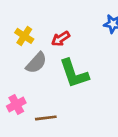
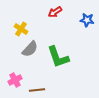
red arrow: (61, 39) -> (55, 12), moved

